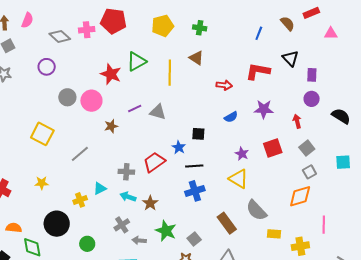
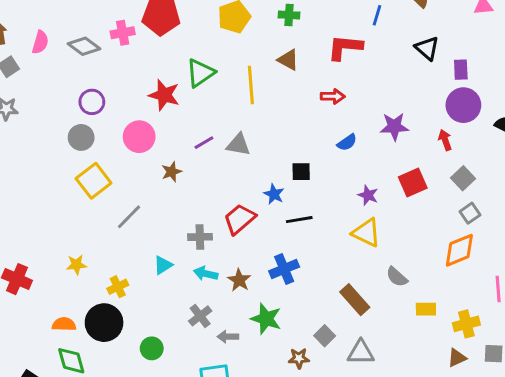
pink semicircle: (27, 20) -> (40, 42), moved
purple circle: (47, 67) -> (92, 102), moved
red L-shape: (258, 71) -> (345, 47), moved
gray circle: (67, 97) -> (81, 137), moved
purple circle: (312, 99) -> (463, 105), size x1.5
yellow square: (42, 134) -> (94, 181), moved, turned 30
blue cross: (195, 191) -> (284, 269), moved
yellow cross: (80, 200) -> (118, 287), moved
gray semicircle: (256, 210) -> (397, 277), size x0.7
orange semicircle: (14, 228) -> (64, 324), moved
gray square: (194, 239) -> (325, 336), moved

